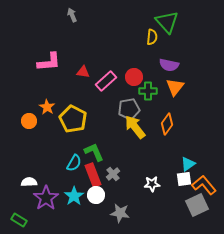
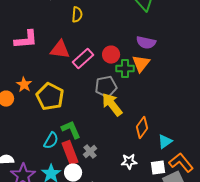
yellow semicircle: (152, 37) -> (77, 15), moved
red triangle: (83, 72) -> (60, 50), size x1.5
orange triangle: (175, 87) -> (141, 64), moved
orange diamond: (167, 124) -> (142, 128), moved
white square: (184, 179) -> (158, 168), moved

